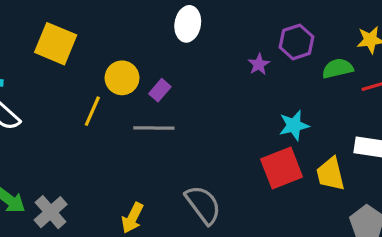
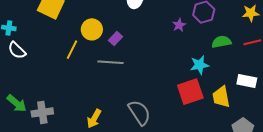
green semicircle: (338, 68) -> (221, 42), moved
gray cross: (51, 212) -> (42, 112), turned 30

